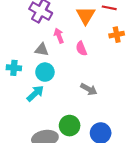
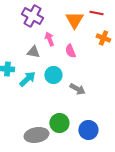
orange cross: (117, 35) -> (103, 38), turned 32
cyan circle: (45, 72) -> (53, 75), moved
cyan arrow: (35, 93) -> (27, 79), moved

